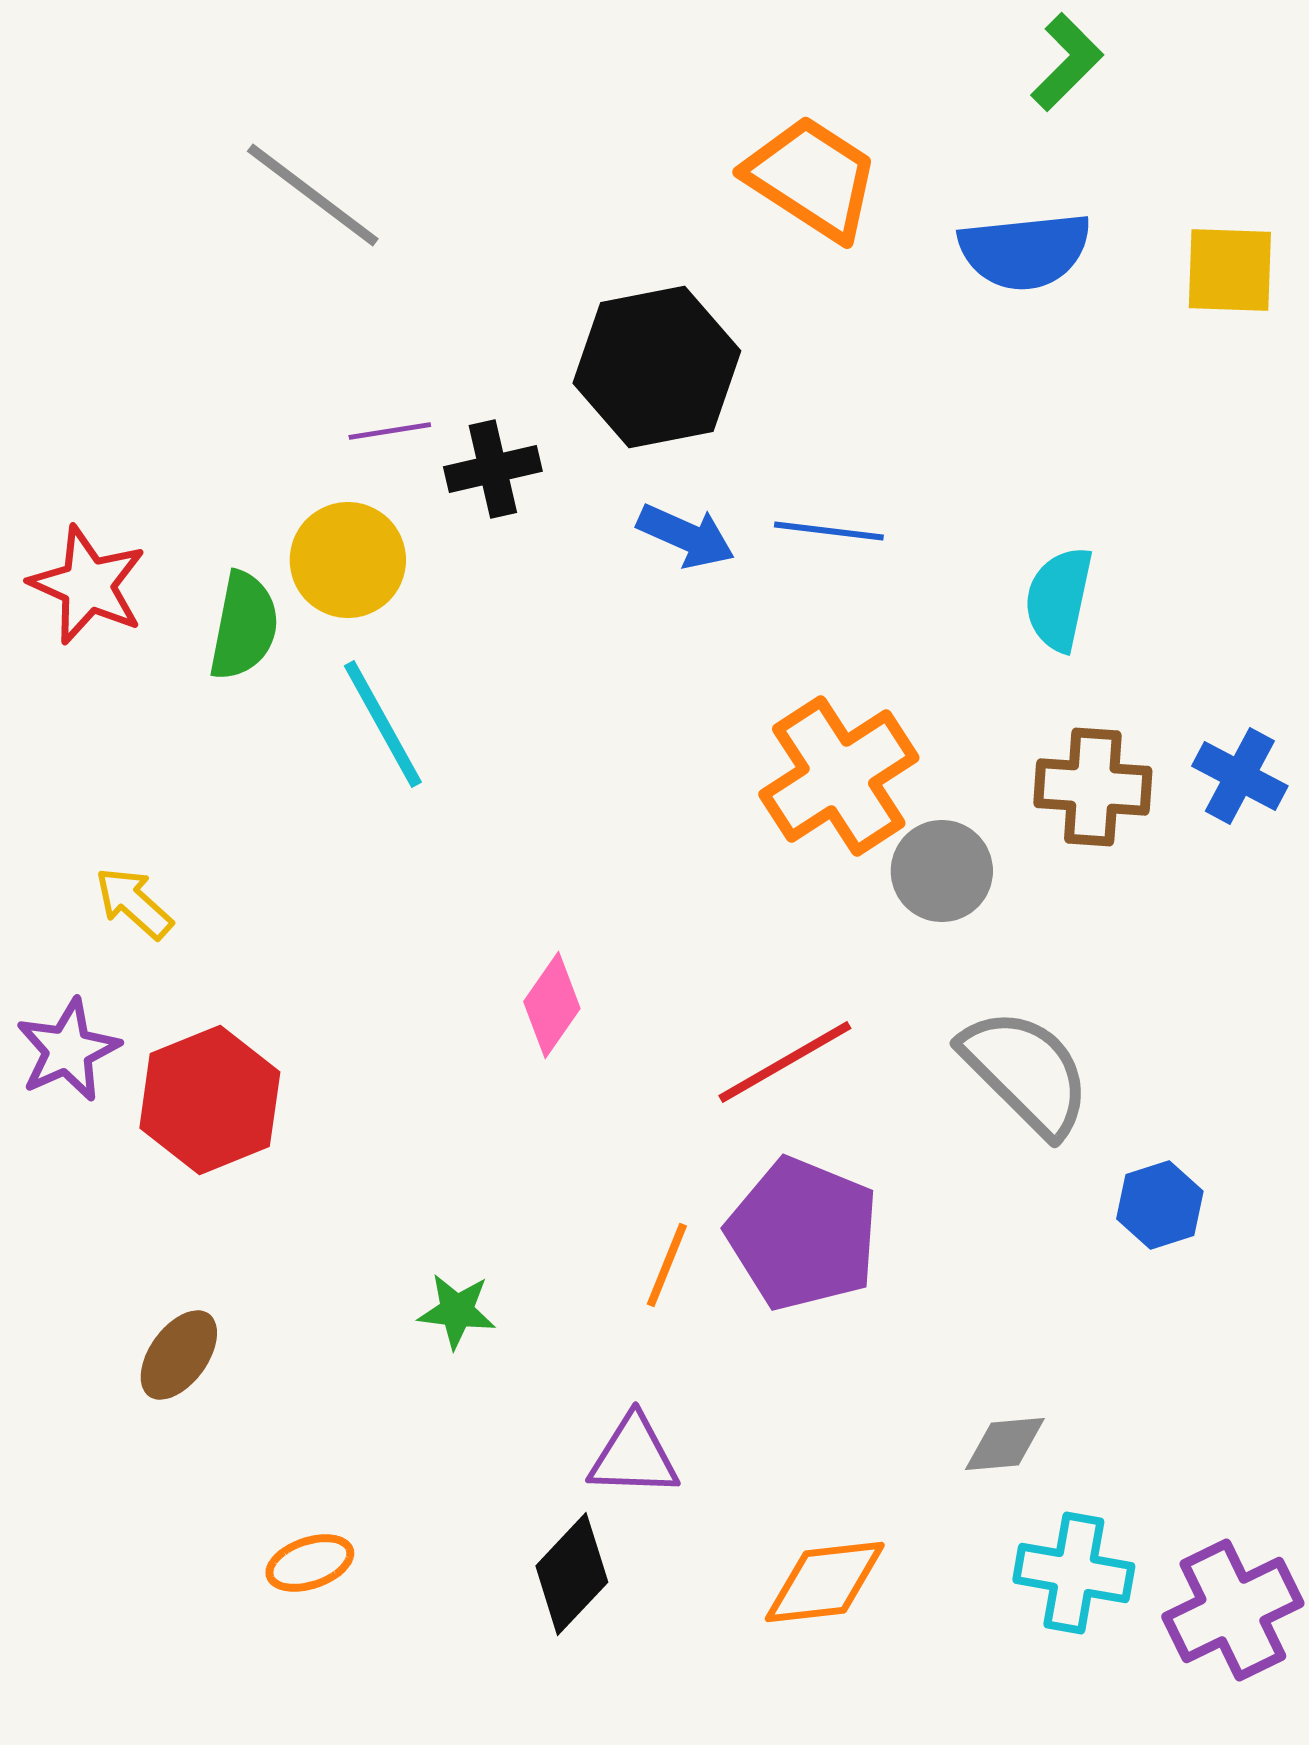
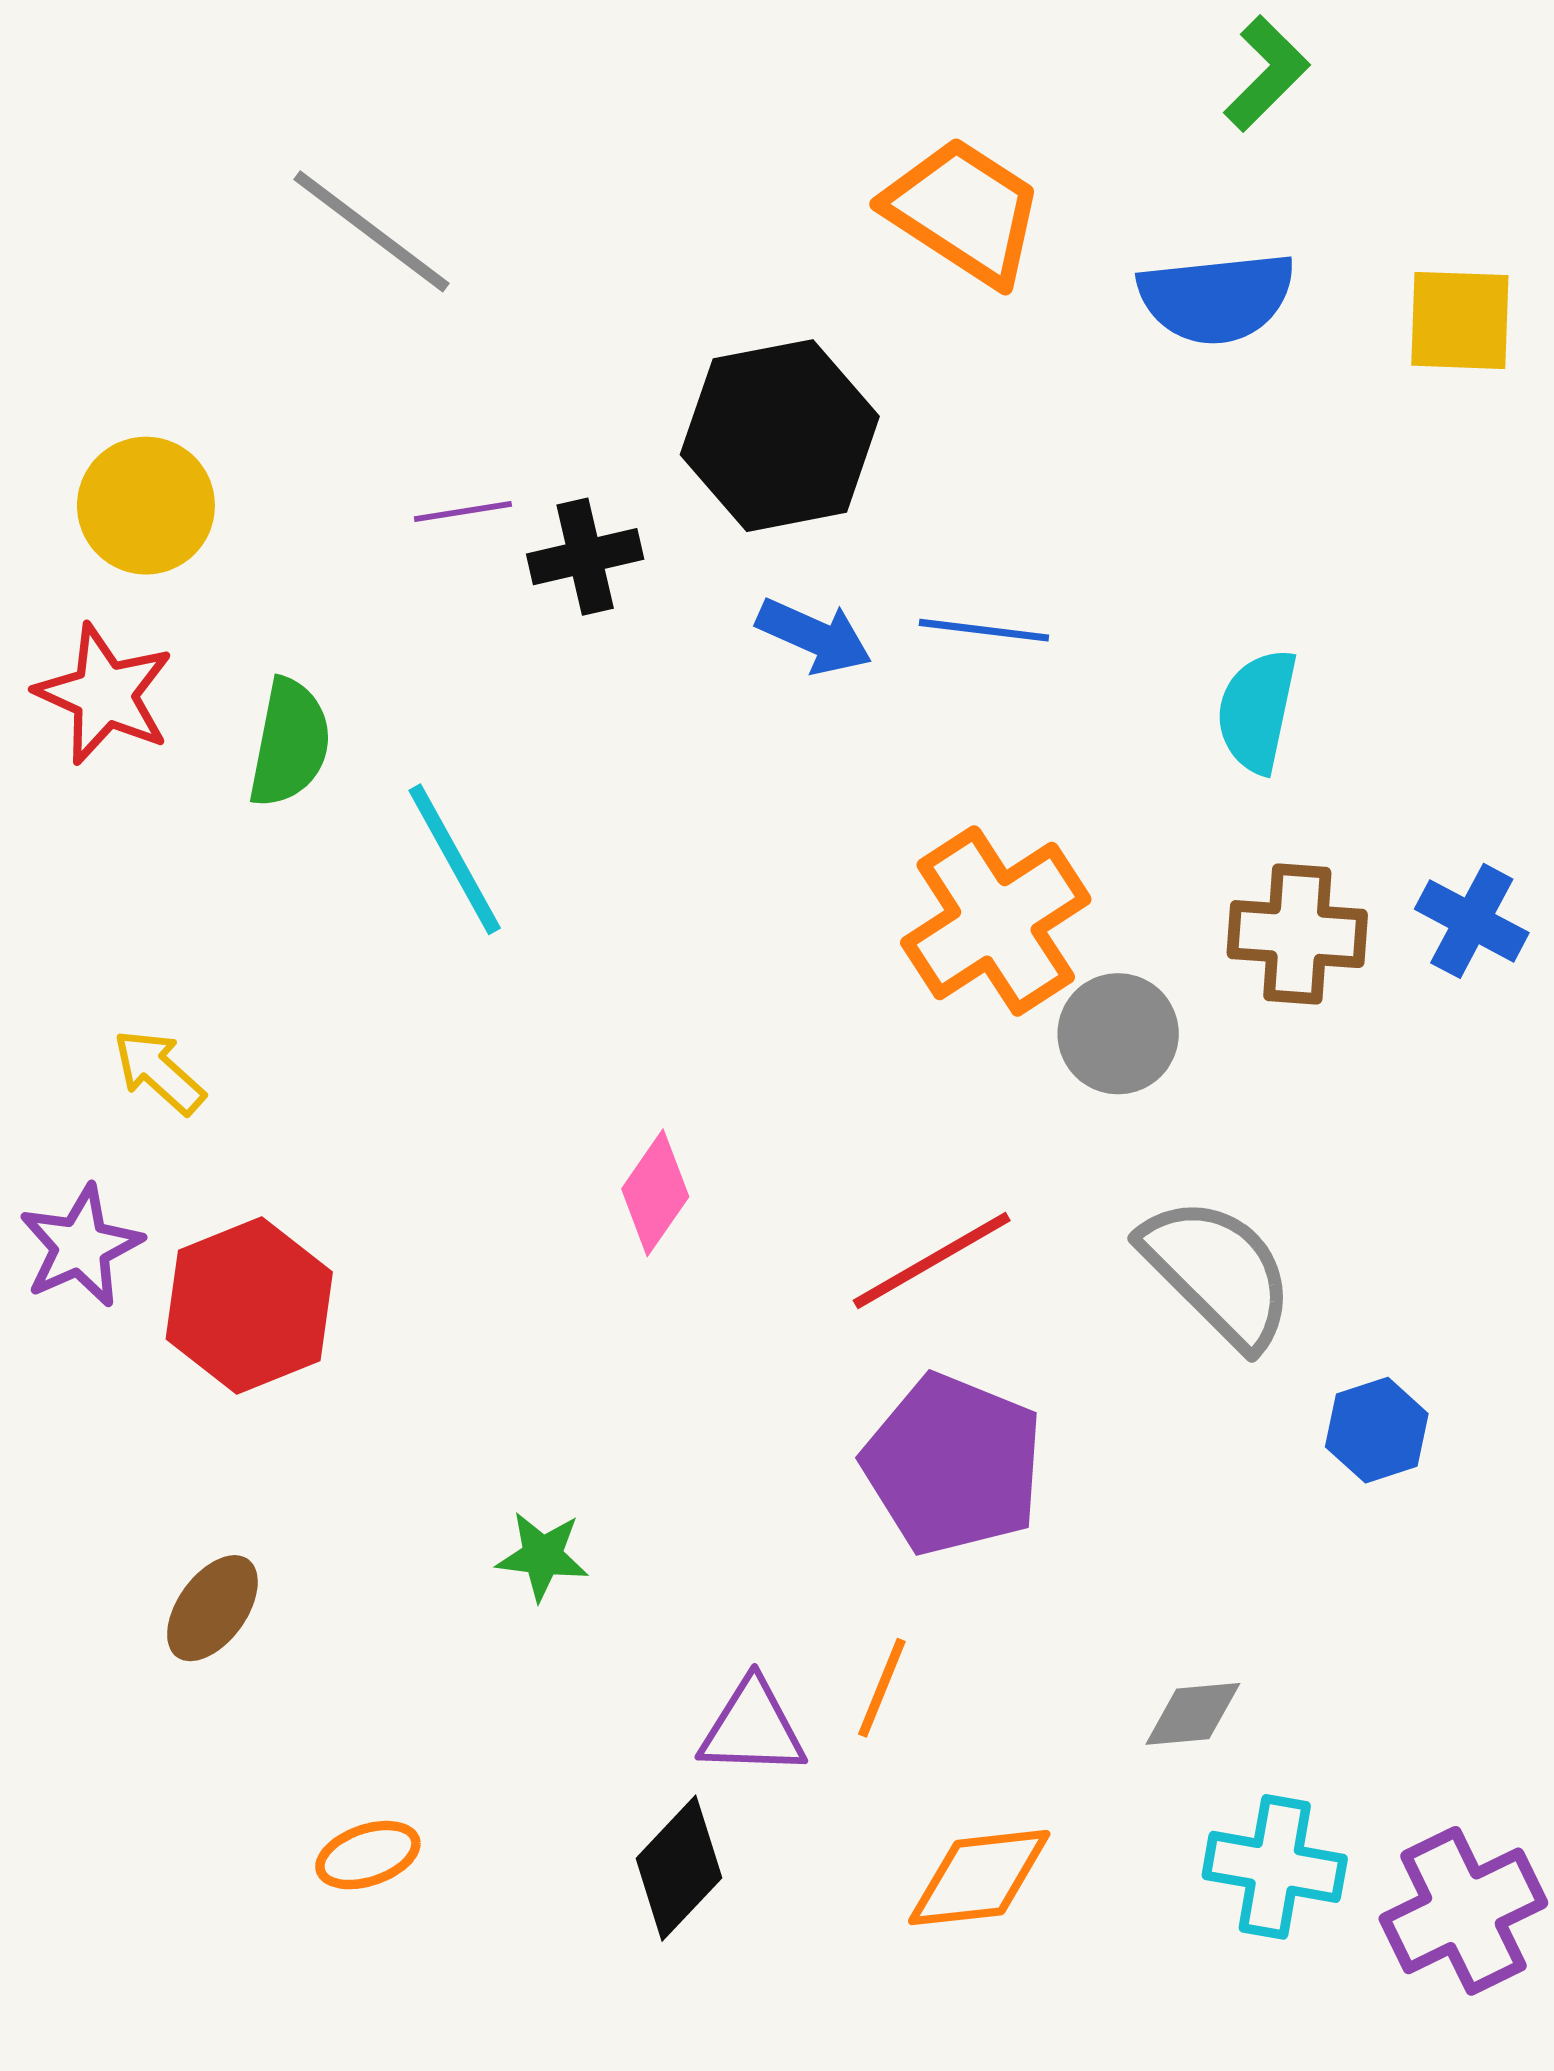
yellow circle: (348, 560) -> (146, 506), moved
orange line: (667, 1265) -> (882, 1688), moved

